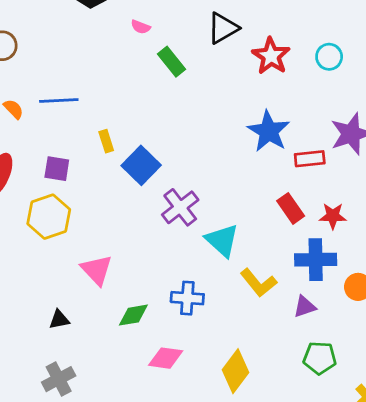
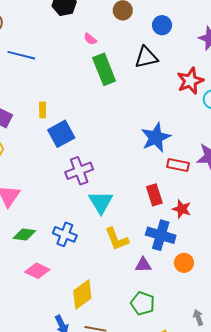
red star: (271, 56) -> (190, 81), moved
green rectangle: (171, 62) -> (104, 69), size x1.4
blue line: (59, 100) -> (21, 55), moved

